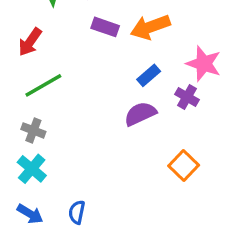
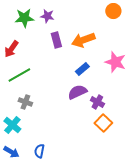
purple rectangle: (105, 27) -> (56, 40), turned 56
purple cross: (187, 97) -> (97, 102), moved
gray cross: (33, 130) -> (25, 102), moved

